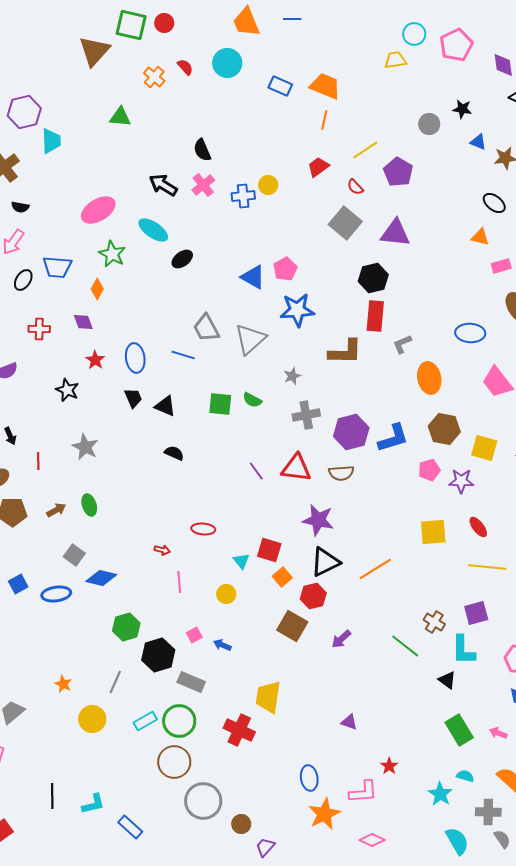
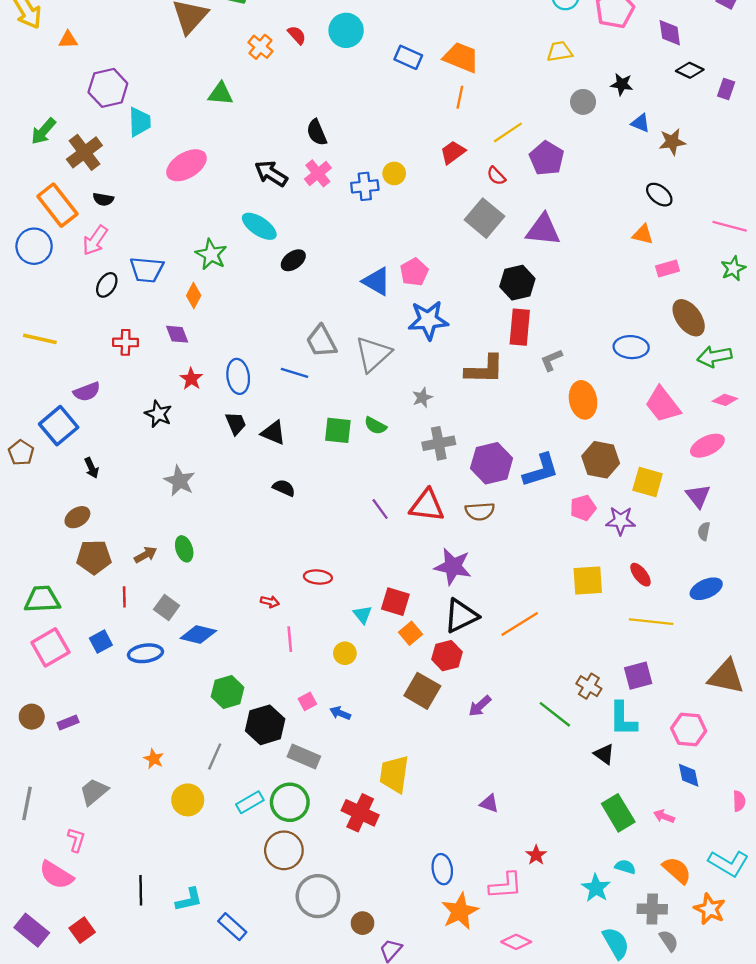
yellow trapezoid: (395, 60) -> (560, 51), moved
pink ellipse: (98, 210) -> (187, 165), moved
red line: (38, 461) -> (124, 597), moved

